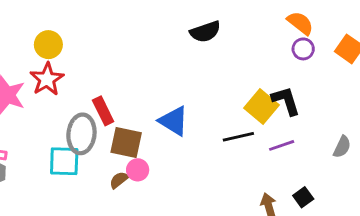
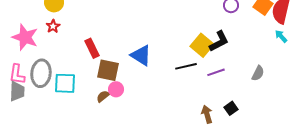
red star: (47, 79) -> (53, 26), size x0.6
black L-shape: (286, 101) -> (219, 41), turned 80
gray ellipse: (81, 134) -> (41, 73), moved

